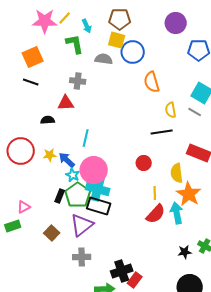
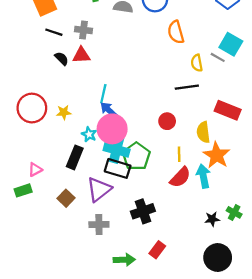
gray cross: (78, 81) -> (84, 30), moved
black line: (31, 82) -> (54, 32), moved
gray line: (195, 112) -> (218, 57), moved
black semicircle: (48, 120) -> (62, 59), moved, turned 48
blue arrow: (67, 160) -> (109, 110), moved
green pentagon: (78, 195) -> (136, 156), moved
black rectangle: (60, 196) -> (75, 157), size x1.5
black cross: (122, 271) -> (143, 211), moved

